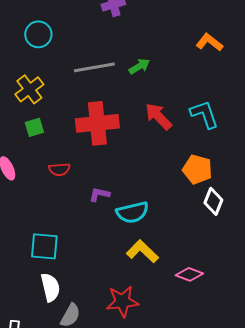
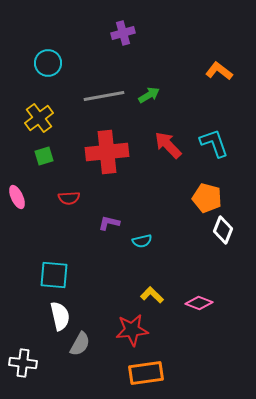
cyan semicircle: (132, 212) -> (142, 241), size x0.6
yellow L-shape: (142, 251) -> (152, 295), moved, size x0.7

